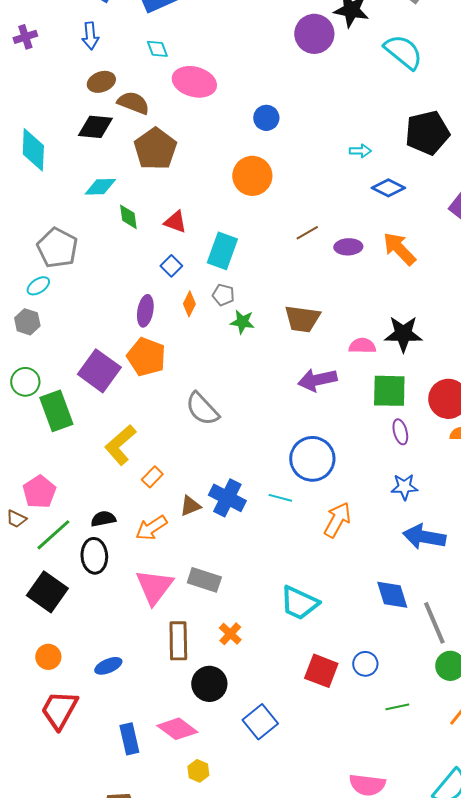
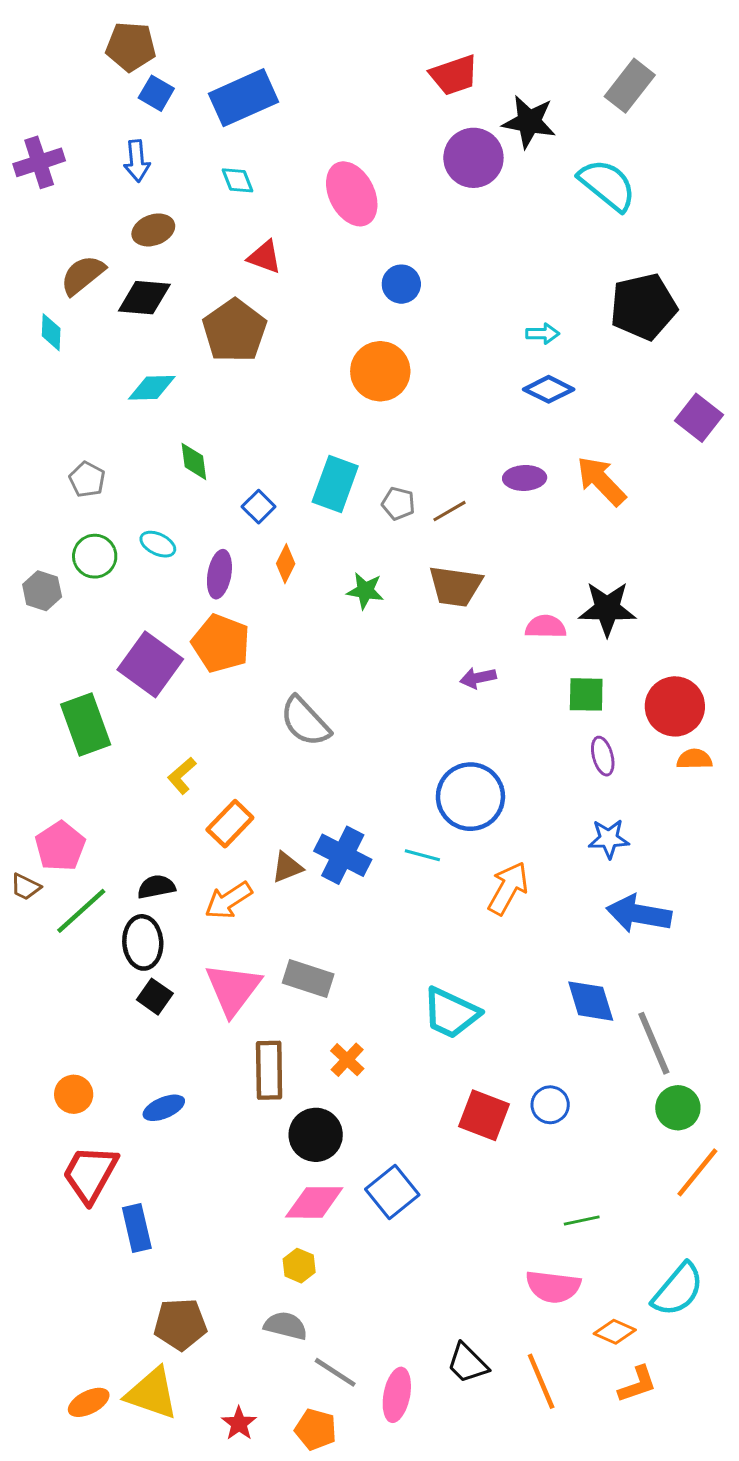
purple cross: (25, 37) -> (39, 162), size x1.4
pink ellipse: (194, 82) -> (352, 194), moved, turned 48
brown semicircle: (133, 103) -> (83, 275), moved, turned -60
cyan diamond: (33, 150) -> (51, 332), size x0.6
blue diamond: (388, 188) -> (549, 389), moved
green diamond: (128, 217) -> (194, 461), moved
red triangle: (175, 222) -> (265, 257), moved
brown line: (307, 233) -> (449, 511), moved
gray pentagon: (57, 248) -> (87, 479), size x0.6
cyan ellipse: (38, 286) -> (158, 544), moved, turned 60
gray pentagon: (223, 295) -> (398, 504), moved
purple arrow: (317, 380) -> (478, 678), size x0.6
green circle: (25, 382) -> (95, 556), moved
green square: (389, 391) -> (586, 694), size x0.7
yellow L-shape: (120, 445) -> (182, 776), size x0.6
orange rectangle: (152, 477) -> (230, 824), size x1.4
black square: (47, 592) -> (155, 997), moved, size x0.6
green line: (397, 707) -> (582, 1221), moved
pink diamond: (177, 729) -> (314, 1202), moved, turned -36
blue rectangle: (129, 739) -> (137, 1228), moved

